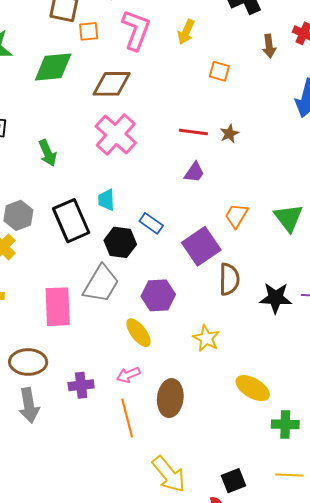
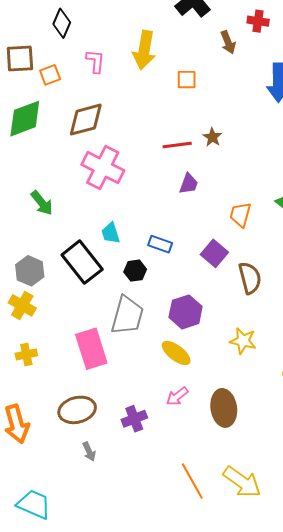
pink L-shape: (136, 30) -> (95, 61), size x0.6
yellow arrow: (186, 32) -> (144, 50), size x1.5
black hexagon: (120, 242) -> (135, 271), size x0.7
purple square: (201, 246) -> (214, 253), size x0.7
gray arrow: (29, 405) -> (89, 452), size x0.6
orange line: (127, 418) -> (192, 481), moved

